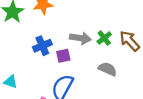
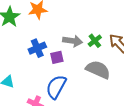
gray semicircle: (108, 69) -> (98, 70), size x1.4

